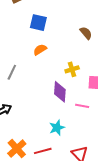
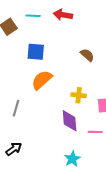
orange semicircle: (40, 50) -> (42, 80), size x1.5
yellow cross: (72, 69) -> (79, 95), turned 32

